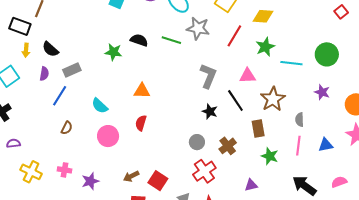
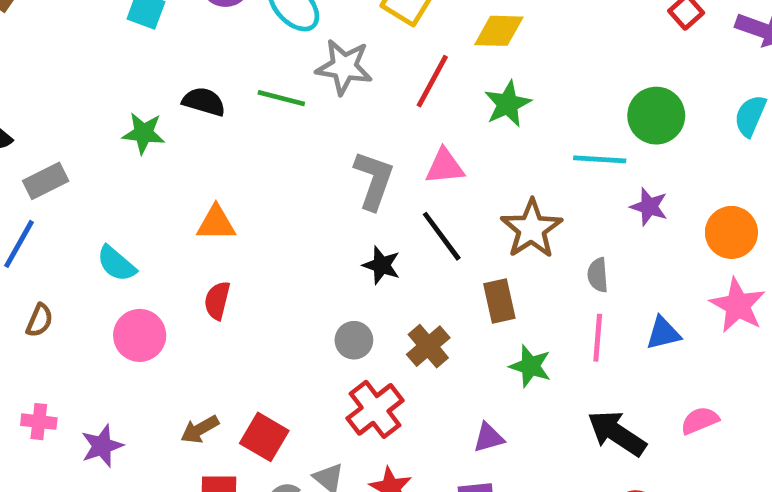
cyan line: (291, 63) -> (600, 159), moved
pink triangle: (248, 76) -> (445, 166), moved

